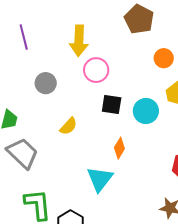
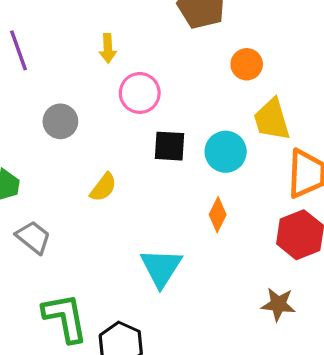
yellow arrow: (79, 41) -> (108, 48), size x0.6
orange diamond: (119, 148) -> (218, 215), moved
gray trapezoid: (23, 153) -> (33, 237), size x0.7

